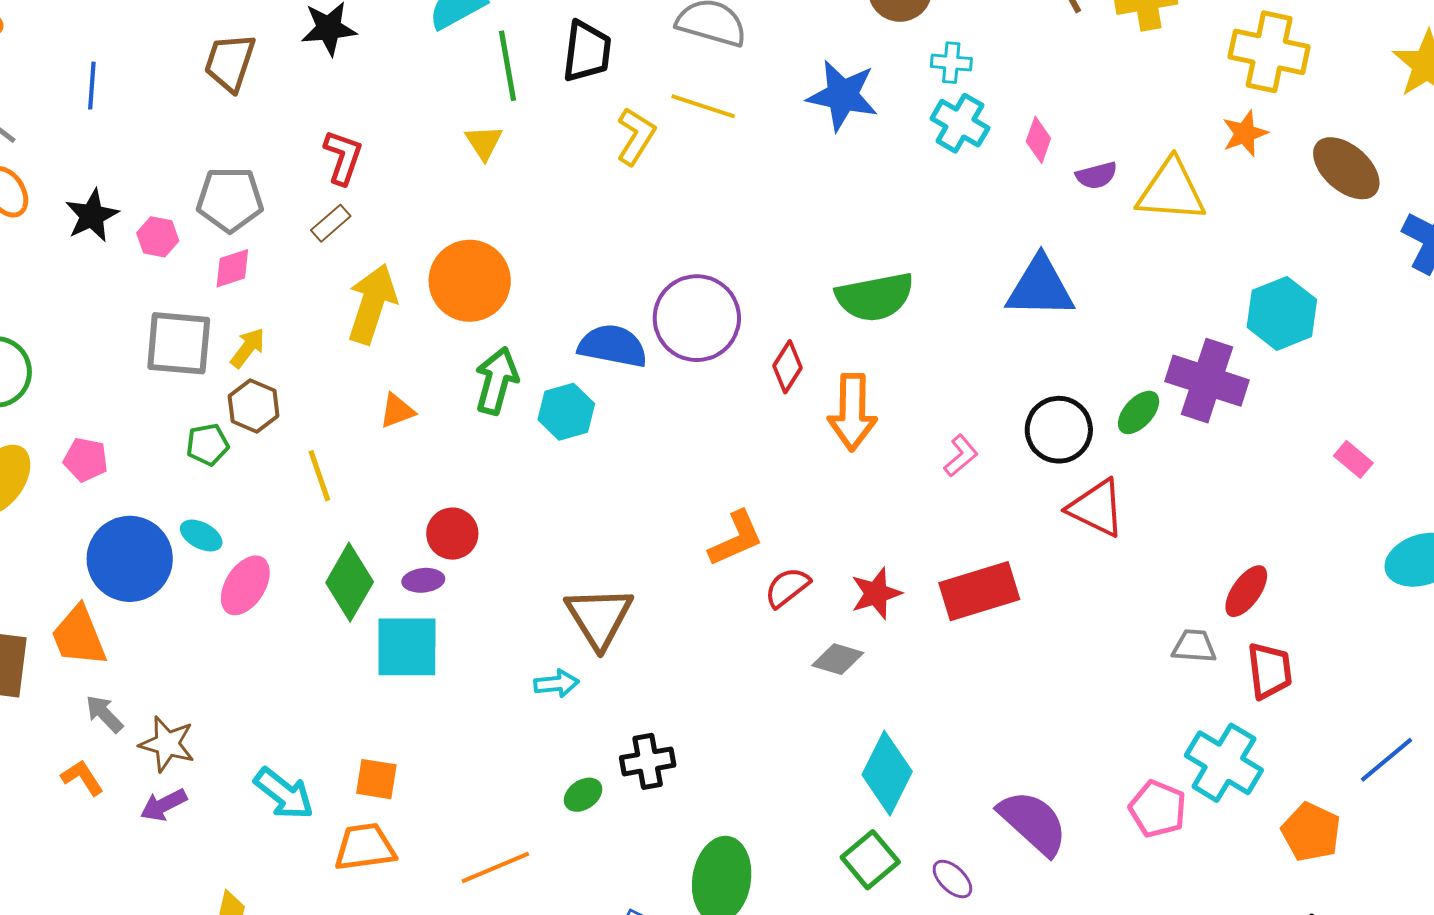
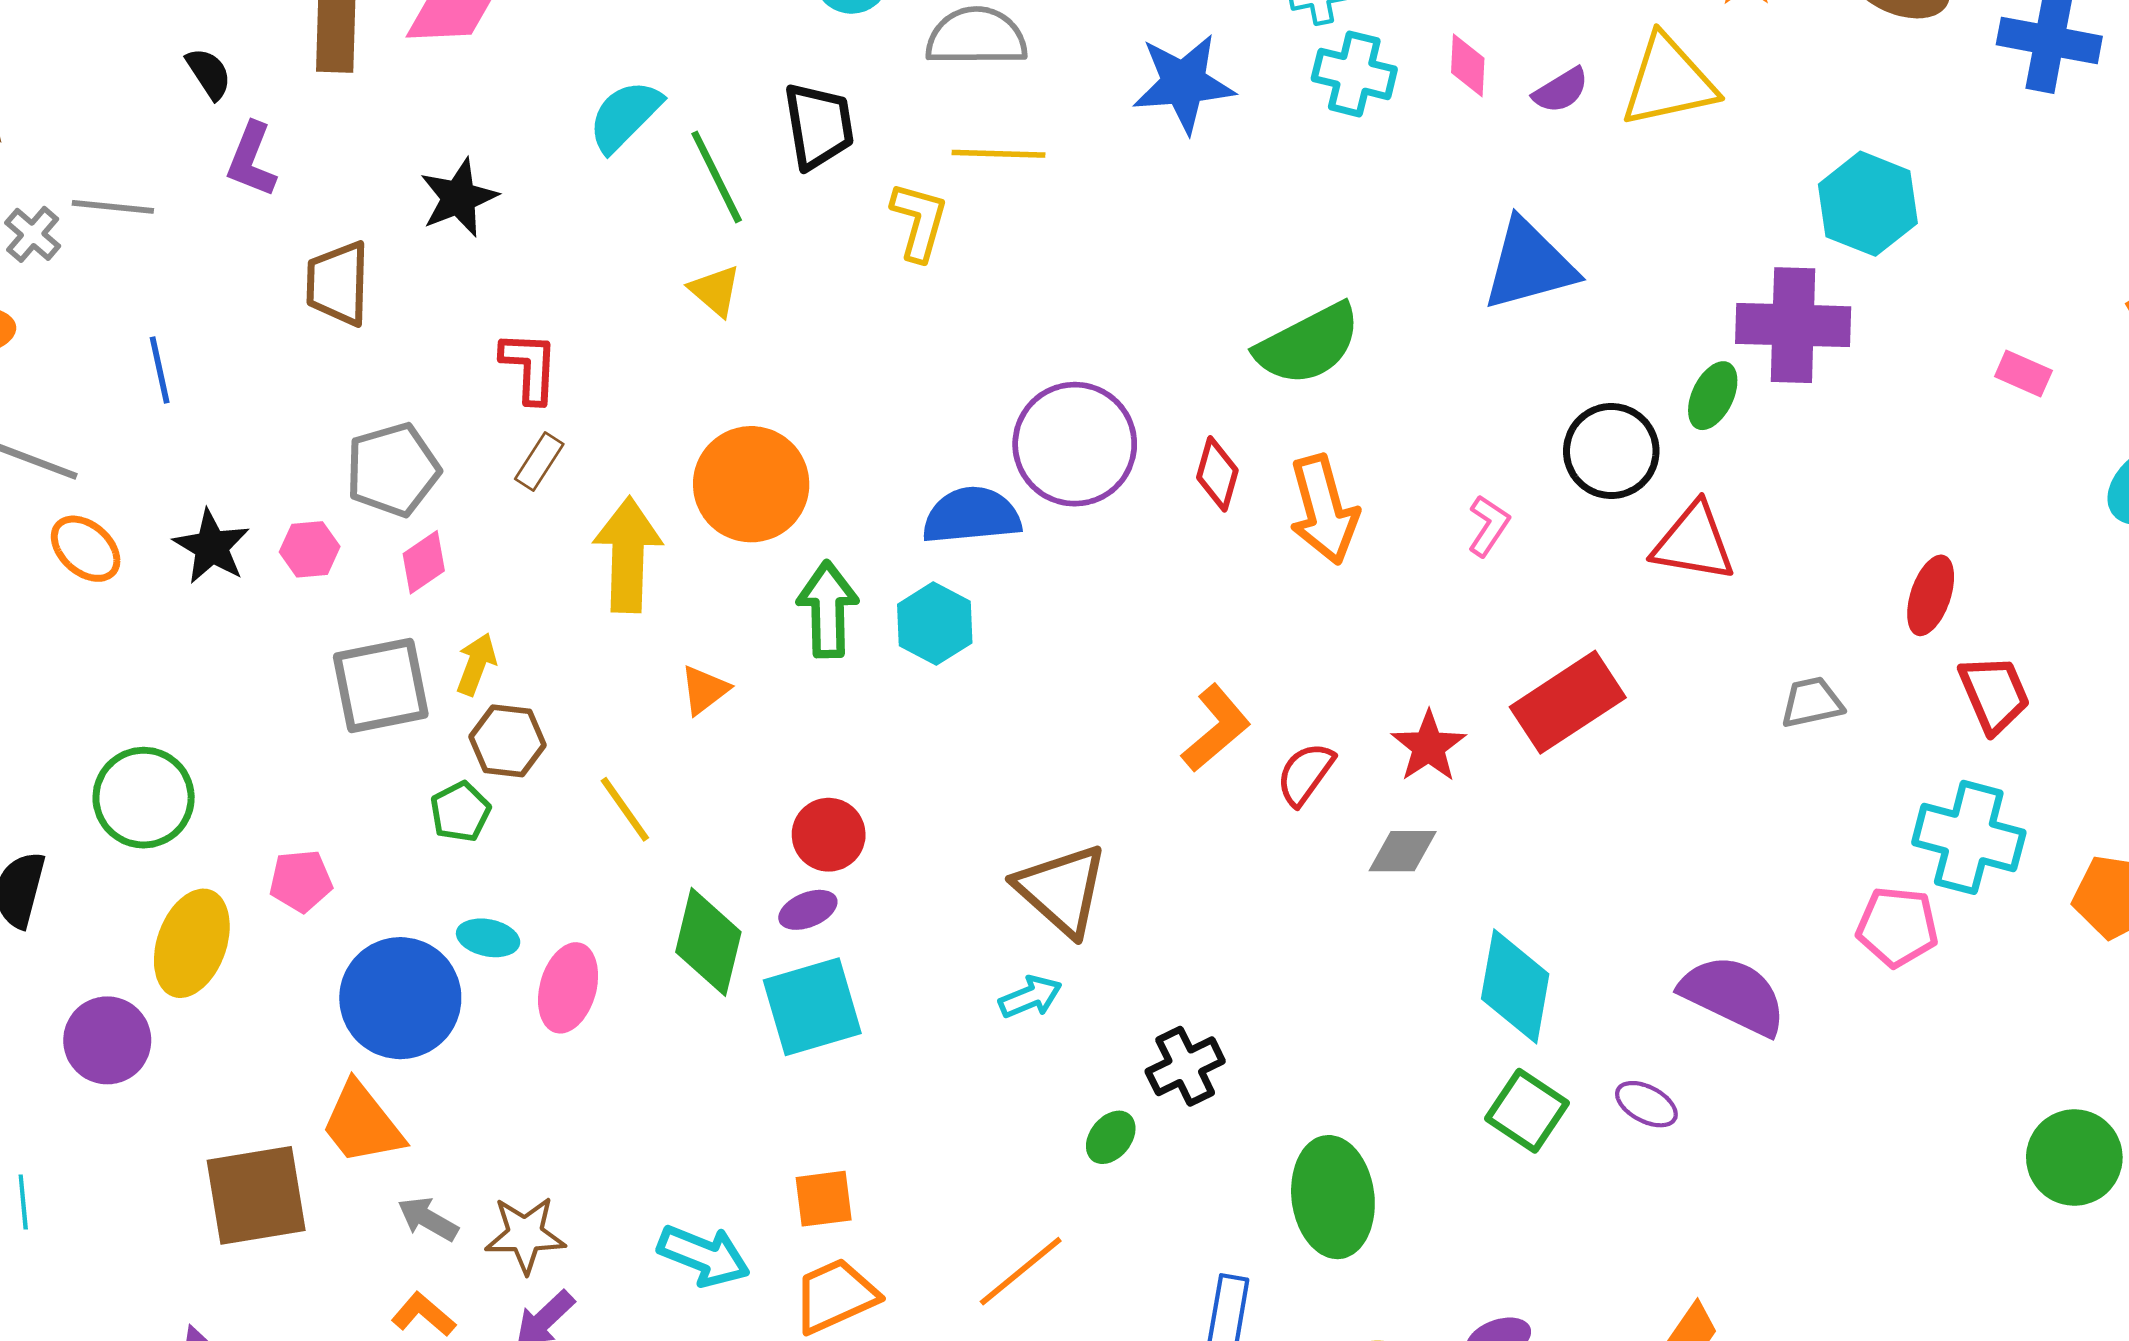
gray trapezoid: (1194, 646) -> (1812, 702), moved

